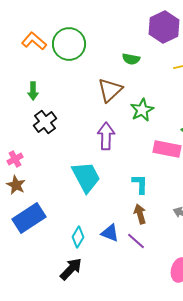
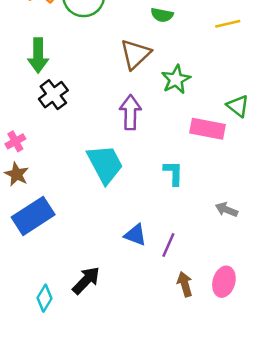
green arrow: (33, 91) -> (38, 55), size x1.5
brown arrow: (140, 214) -> (185, 284), moved
cyan diamond: (78, 237) -> (44, 298), moved
purple line: (136, 241) -> (168, 245), turned 72

